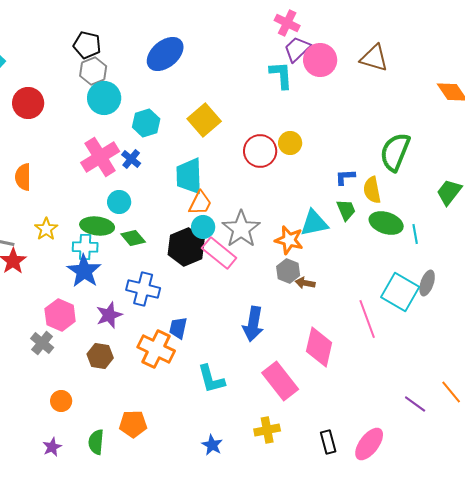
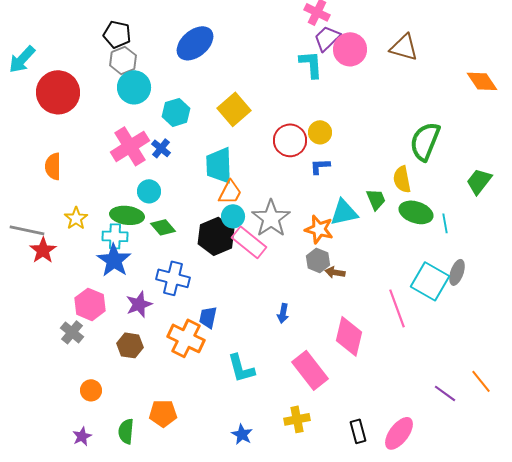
red circle: (28, 103) -> (58, 92), size x1.4
blue L-shape: (345, 177) -> (320, 166), moved
blue arrow: (253, 324) -> (283, 313), size x0.6

